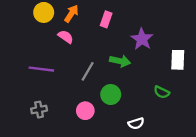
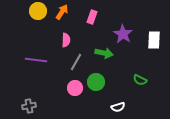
pink semicircle: (66, 37) -> (66, 40), moved, turned 56
white rectangle: (178, 60) -> (154, 40), moved
gray cross: (39, 110) -> (29, 106), moved
pink circle: (85, 111) -> (75, 88), moved

